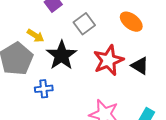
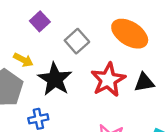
orange ellipse: (131, 22) -> (130, 34), size x1.4
black triangle: (140, 66) -> (144, 82), turned -36

